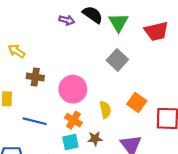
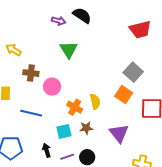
green triangle: (118, 22) -> (69, 50), moved
gray square: (117, 60) -> (133, 72), moved
pink circle: (73, 89) -> (52, 87), moved, size x0.7
orange cross: (73, 120) -> (75, 107), moved

